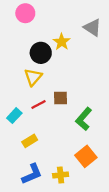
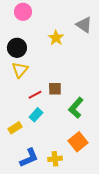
black circle: (41, 53) -> (17, 48), moved
yellow triangle: (33, 77) -> (20, 70), moved
cyan rectangle: (14, 116) -> (36, 115), moved
yellow rectangle: (30, 141) -> (15, 128), moved

